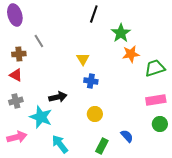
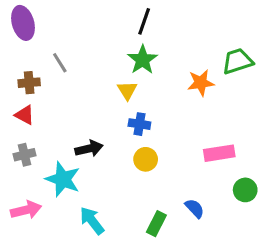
green star: (121, 33) -> (143, 60), moved
green trapezoid: (155, 68) -> (238, 61), moved
pink rectangle: (156, 100) -> (219, 153), moved
yellow circle: (95, 114) -> (146, 159), moved

